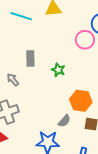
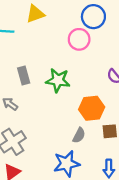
green star: (58, 70) -> (58, 80), size x1.5

